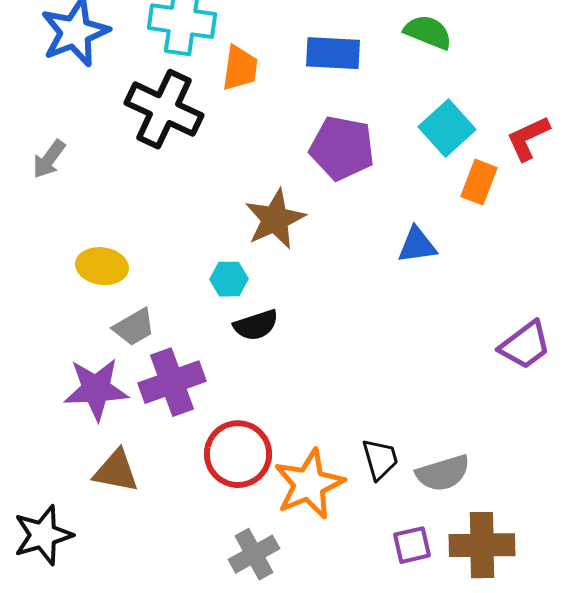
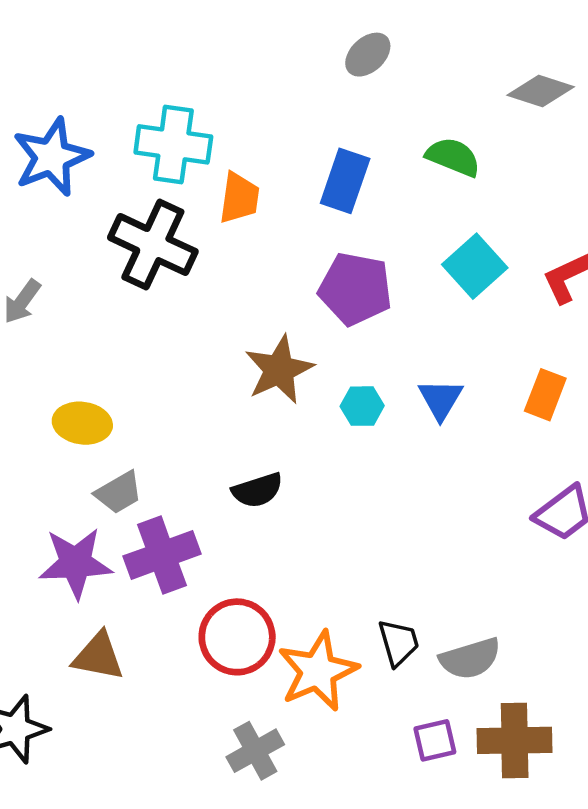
blue rectangle: (333, 53) -> (345, 181), turned -74
orange rectangle: (479, 182) -> (545, 395), moved
blue triangle: (417, 245) -> (441, 399), turned -51
cyan hexagon: (229, 279) -> (362, 406), moved

